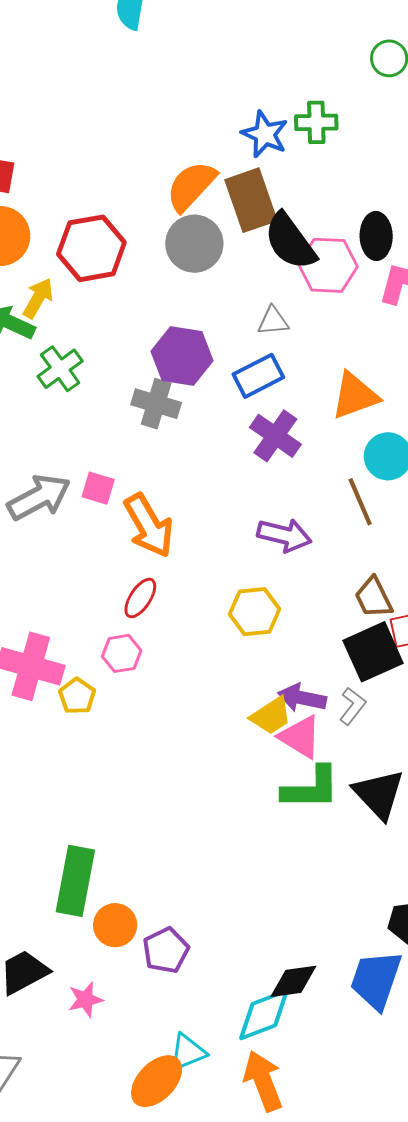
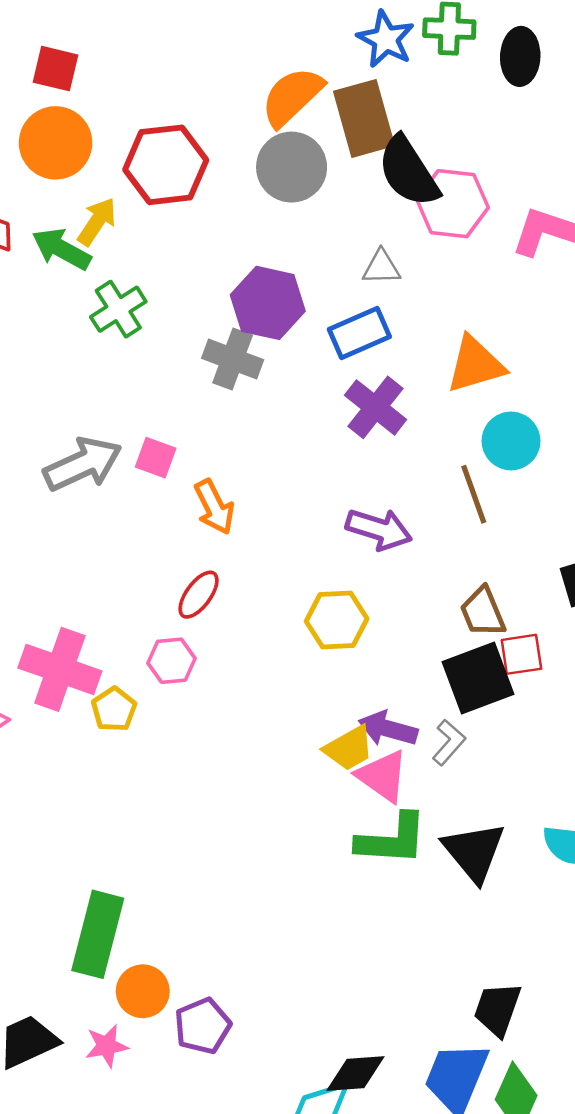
black ellipse: (376, 236) -> (520, 56), moved
orange arrow: (149, 525) -> (214, 507), size x0.7
pink star: (85, 1000) -> (106, 1046), moved

